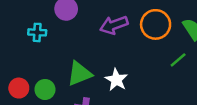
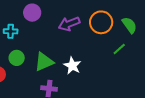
green circle: (45, 89) -> (17, 58), moved

